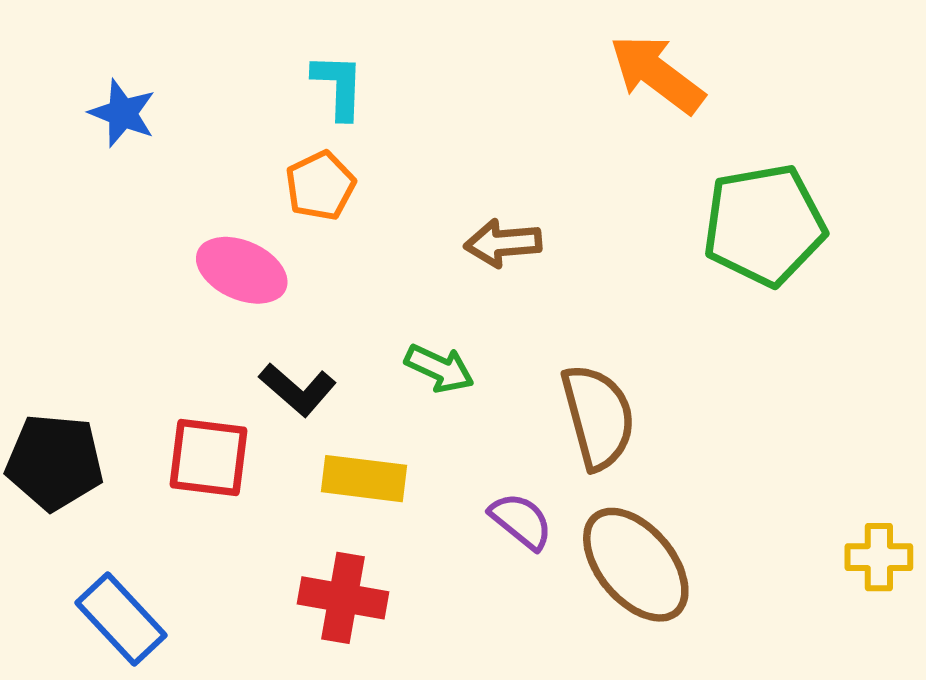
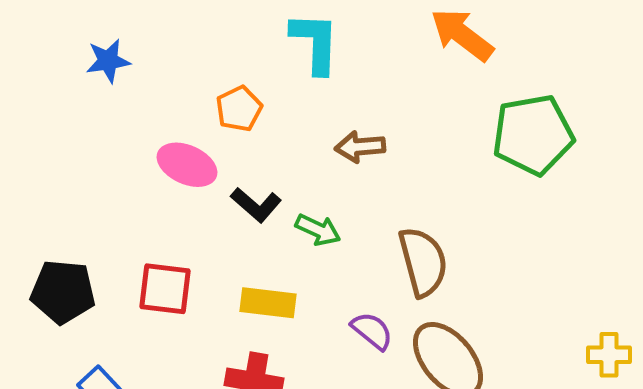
cyan L-shape: (338, 86) -> (315, 43), moved, size x1.4
blue star: (122, 113) -> (108, 61), turned -30
black L-shape: (298, 390) -> (256, 205), moved

